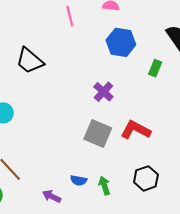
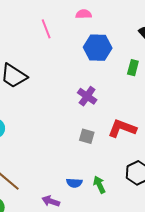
gray square: (98, 133) -> (87, 136), size x0.6

